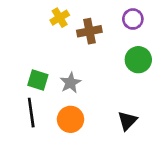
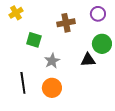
yellow cross: (60, 18) -> (16, 13), moved
green square: (38, 80) -> (34, 40), moved
black triangle: (127, 121) -> (88, 60), moved, turned 42

